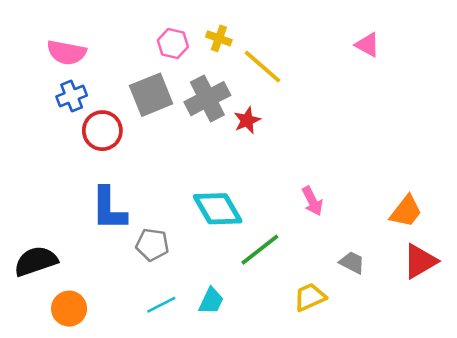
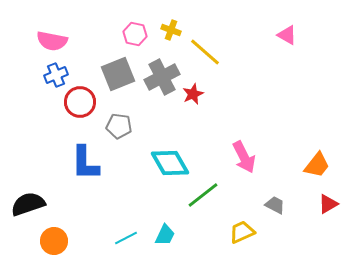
pink arrow: (312, 201) -> (244, 157), size x1.4
gray pentagon: (152, 245) -> (119, 126), moved
red triangle: (420, 261) -> (328, 204), size x0.7

